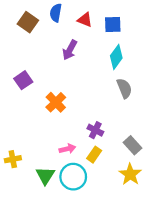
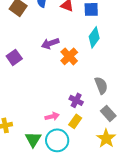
purple arrow: (70, 50) -> (50, 43), moved, turned 42
gray semicircle: (124, 88) -> (101, 85), moved
orange cross: (56, 102) -> (69, 56), moved

